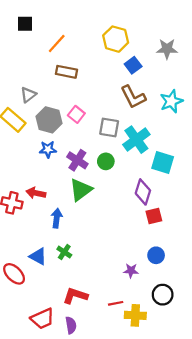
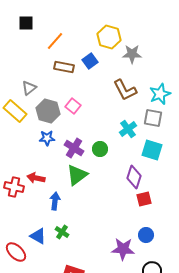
gray star: (167, 49) -> (132, 54), moved
blue square: (133, 65) -> (90, 61), moved
gray square: (109, 128) -> (153, 118), moved
cyan cross: (136, 140) -> (128, 129), size x0.7
purple star: (131, 271) -> (123, 249), size x1.6

